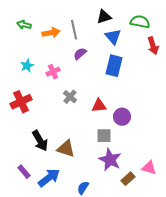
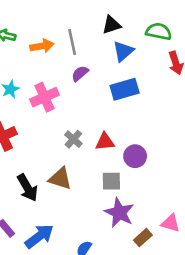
blue triangle: (113, 37) -> (123, 51), turned 30
blue rectangle: (114, 66) -> (125, 89), turned 60
pink cross: (53, 72) -> (44, 97), size x1.5
gray cross: (70, 97) -> (73, 139), moved
brown triangle: (66, 149) -> (60, 179), moved

